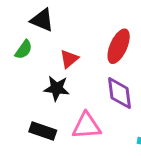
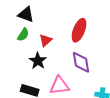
green semicircle: (24, 50) -> (23, 35), moved
black star: (57, 88) -> (38, 61), turned 30

